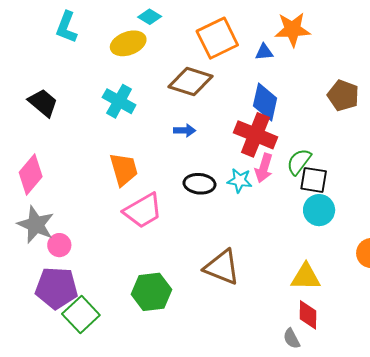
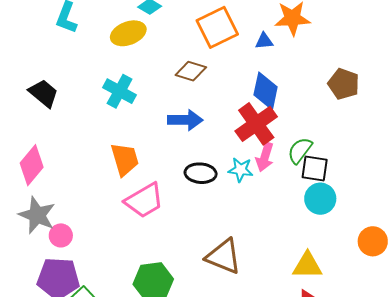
brown diamond: (190, 82) -> (191, 71), size x0.7
blue arrow: (185, 130) -> (185, 120), size x1.6
red cross: (255, 135) -> (256, 124), turned 33

